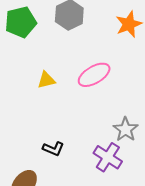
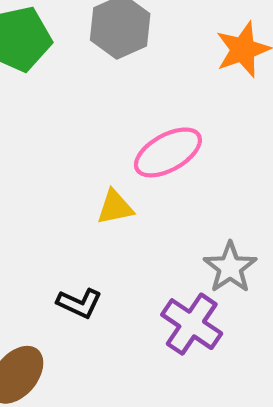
yellow triangle: (46, 80) -> (115, 207), moved

